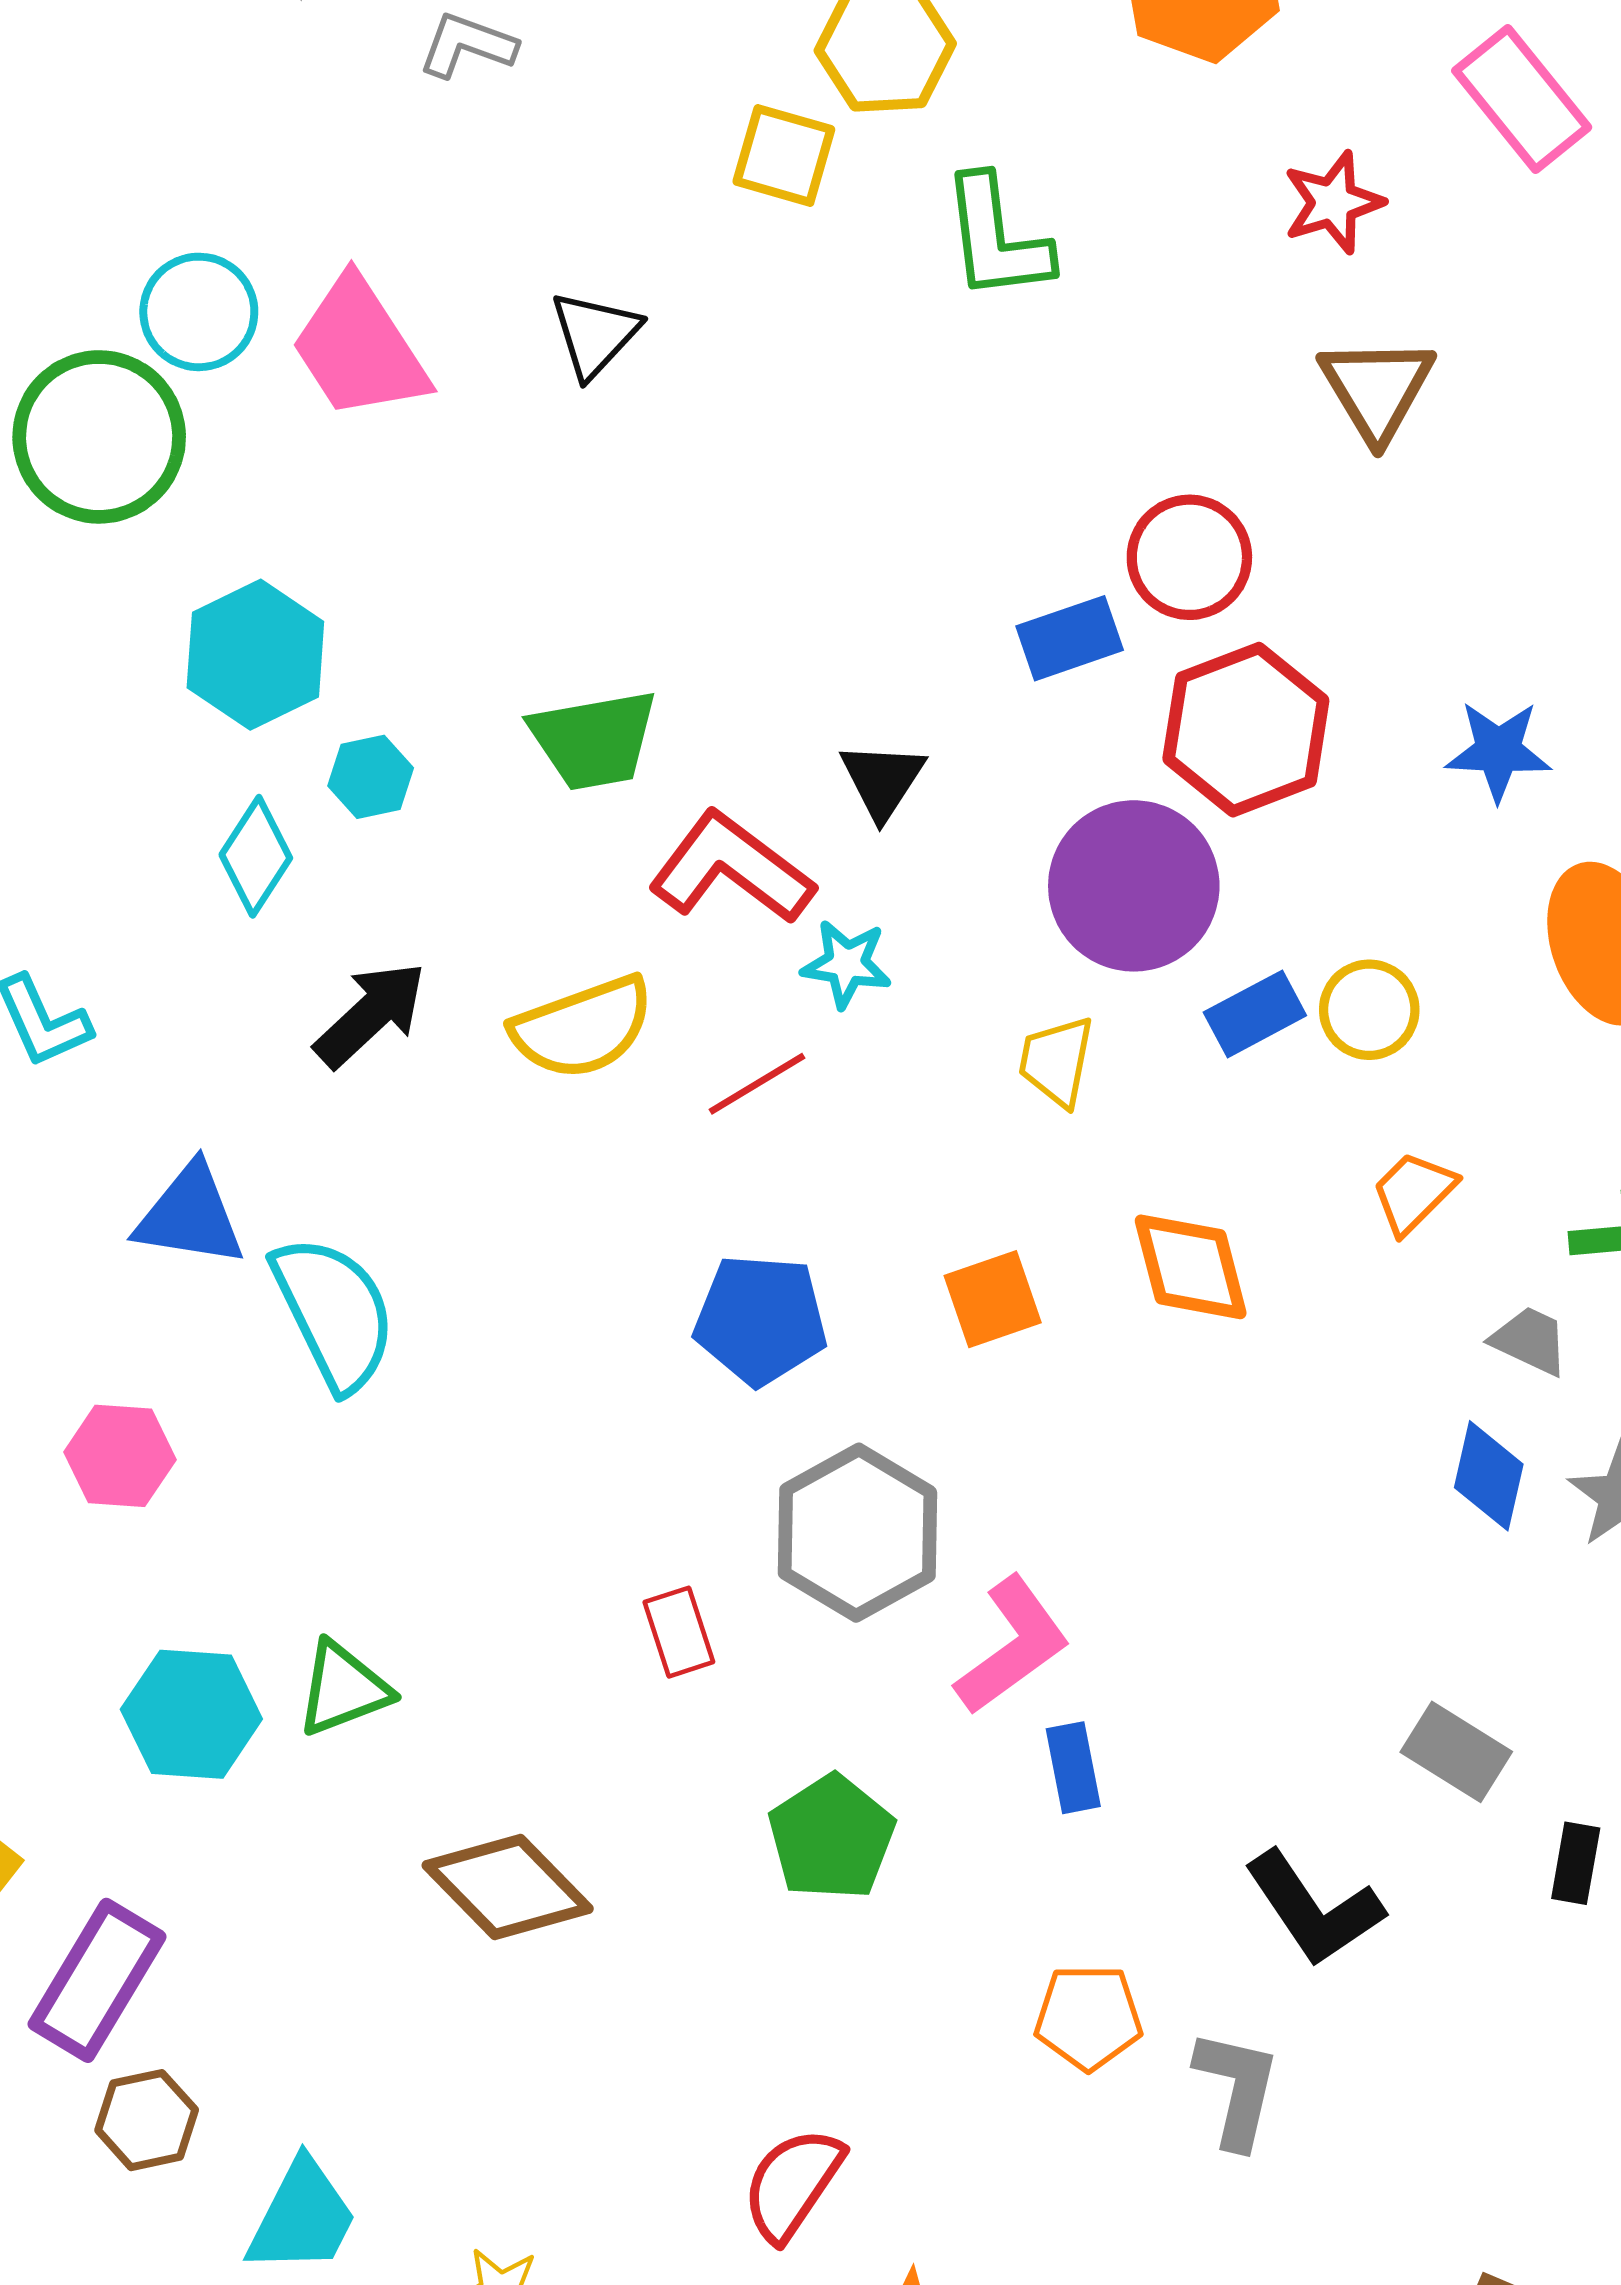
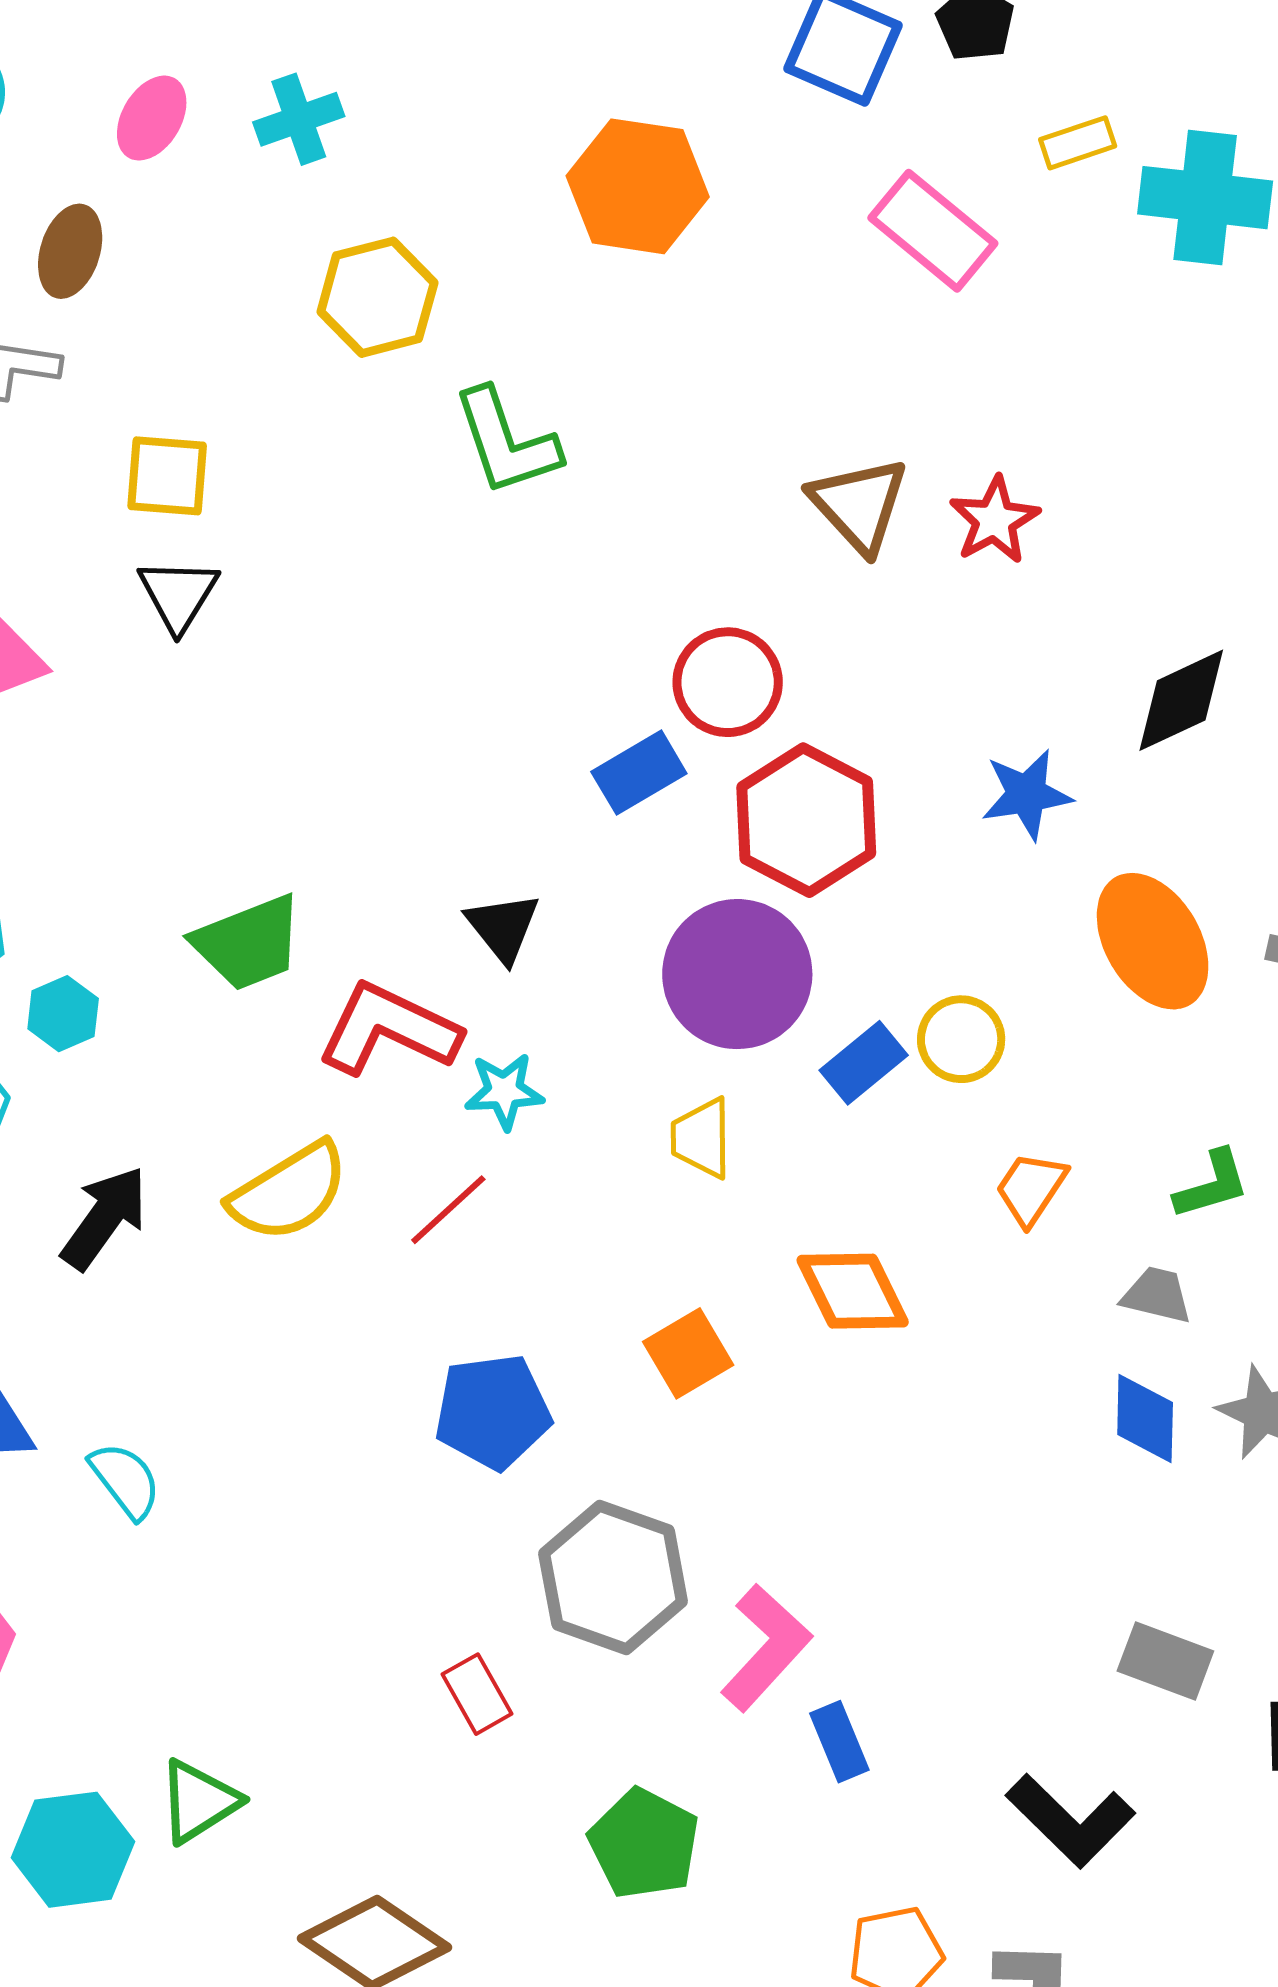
yellow square: (784, 155) -> (167, 476), moved
red star: (1333, 202) -> (994, 520), moved
cyan semicircle: (334, 1313) -> (125, 1480), size x0.6

